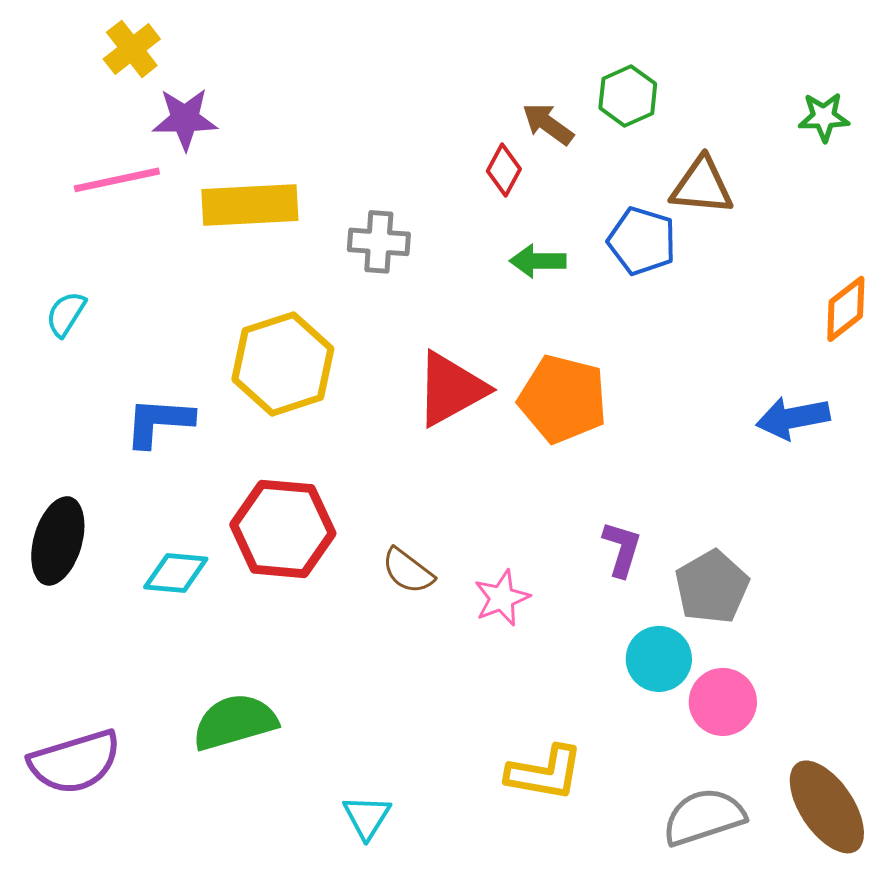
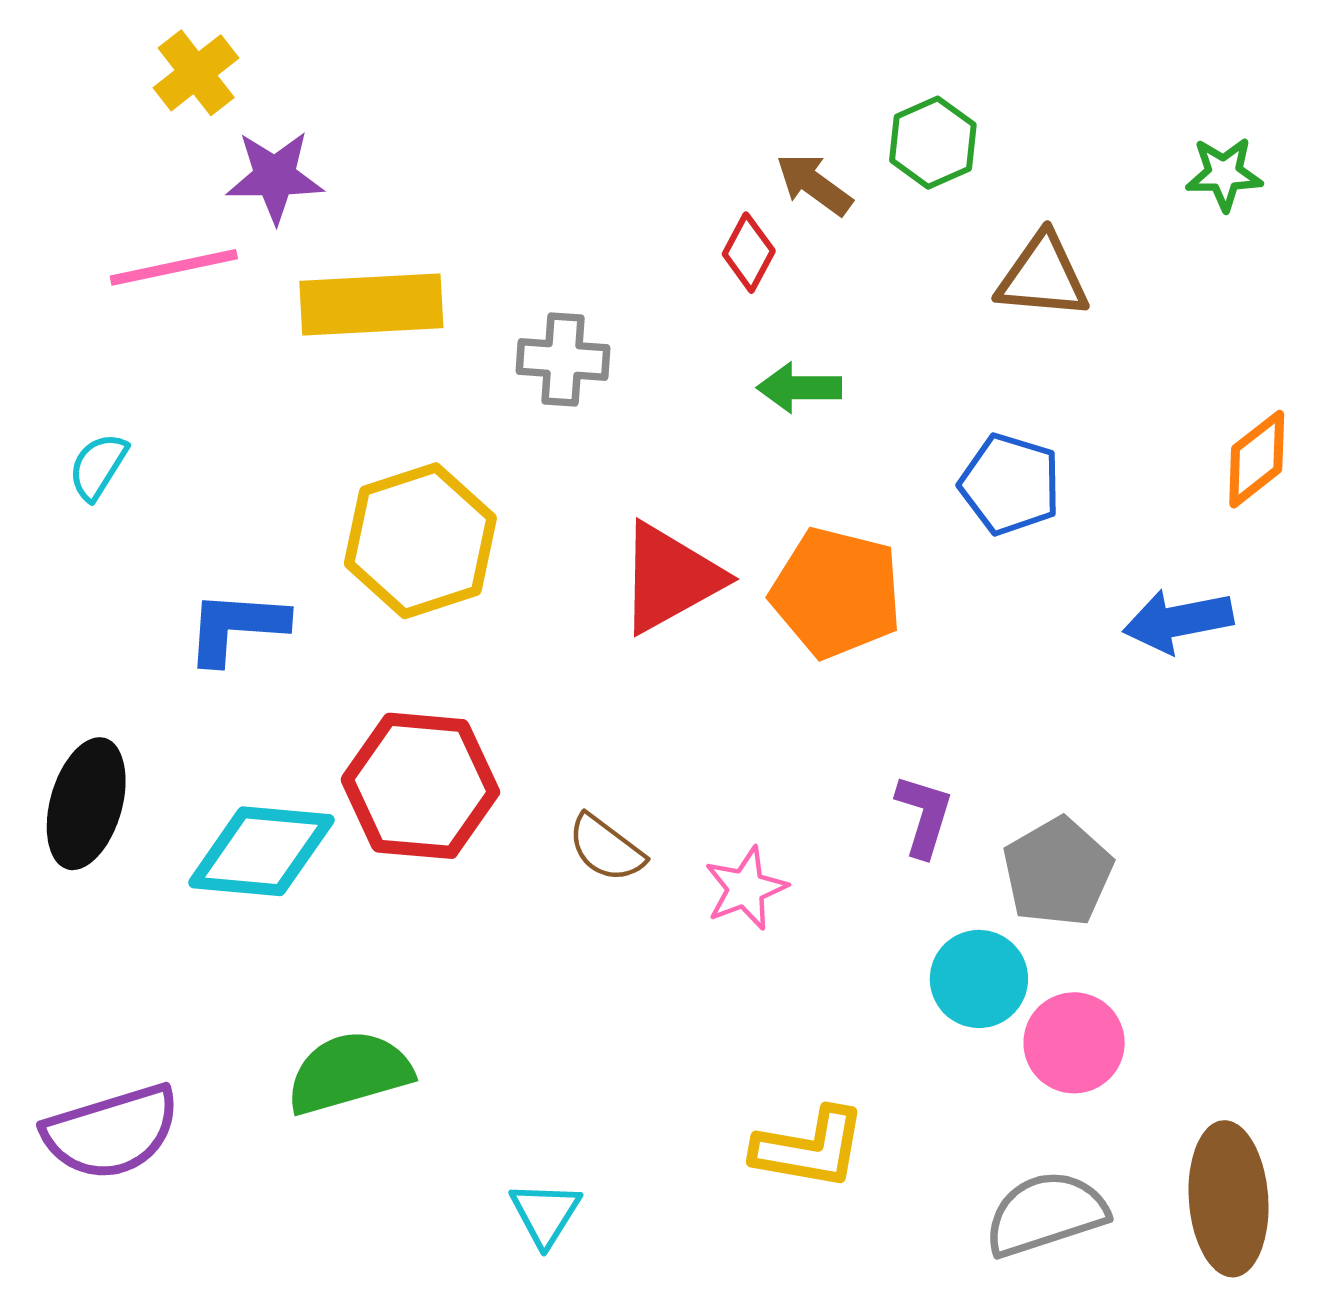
blue pentagon: (642, 241) -> (1010, 484), moved
cyan diamond: (176, 573) -> (261, 851), size x1.5
brown ellipse: (827, 807) -> (1229, 1199), turned 30

